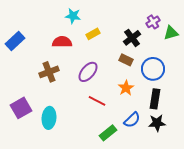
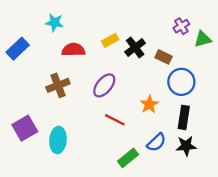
cyan star: (73, 16) -> (54, 23), moved
black cross: (132, 38) -> (135, 47), moved
brown rectangle: (126, 60) -> (164, 57), moved

